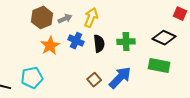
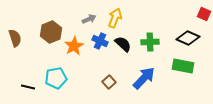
brown hexagon: (42, 18) -> (51, 32), moved
black semicircle: (99, 44) -> (123, 44), turned -42
brown square: (94, 80) -> (109, 82), moved

